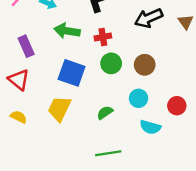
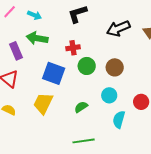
green arrow: (67, 31) -> (37, 38), moved
red cross: (103, 37) -> (73, 48), moved
cyan semicircle: (150, 127) -> (119, 120), turned 90

